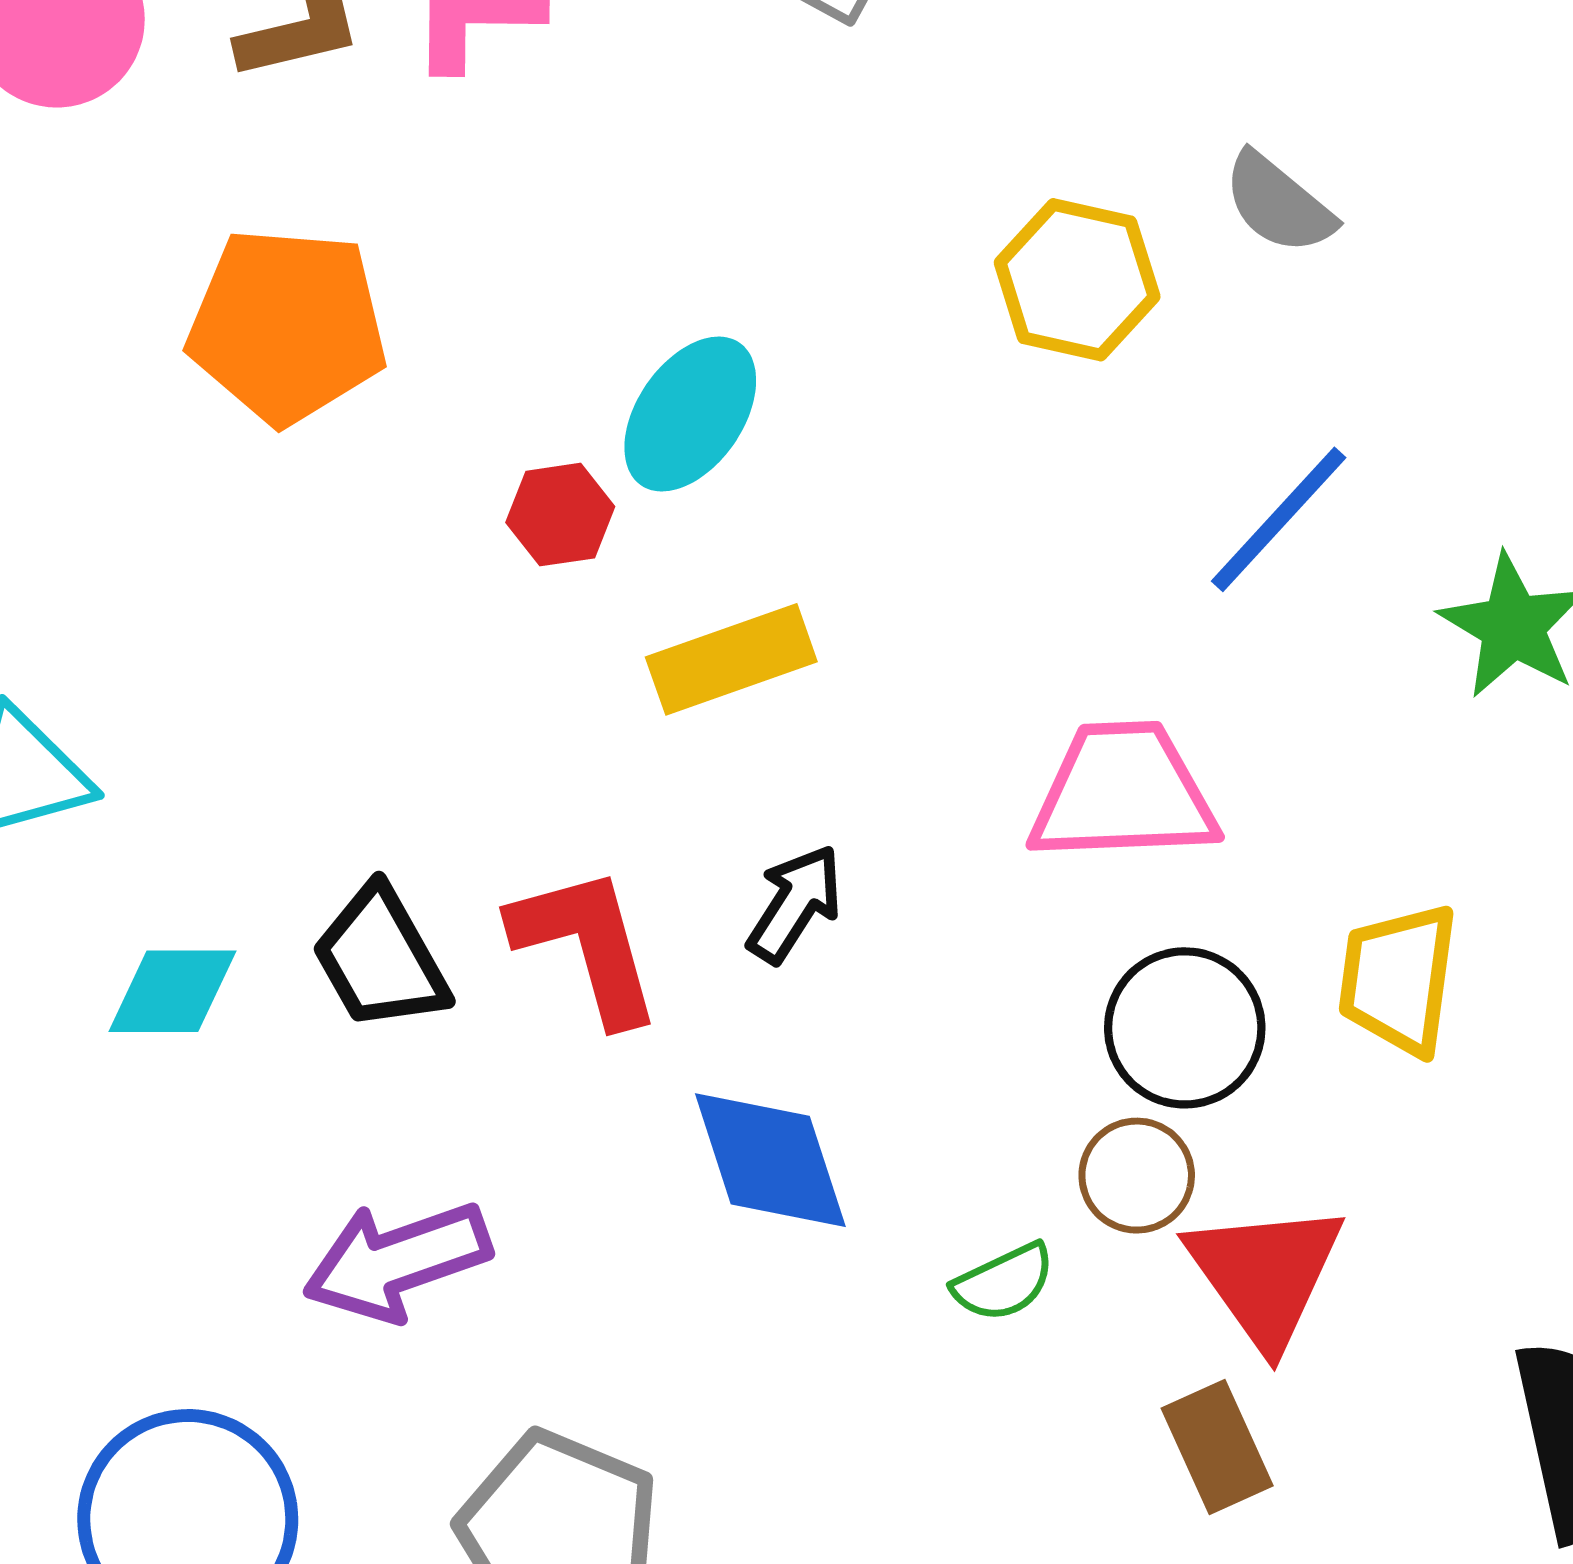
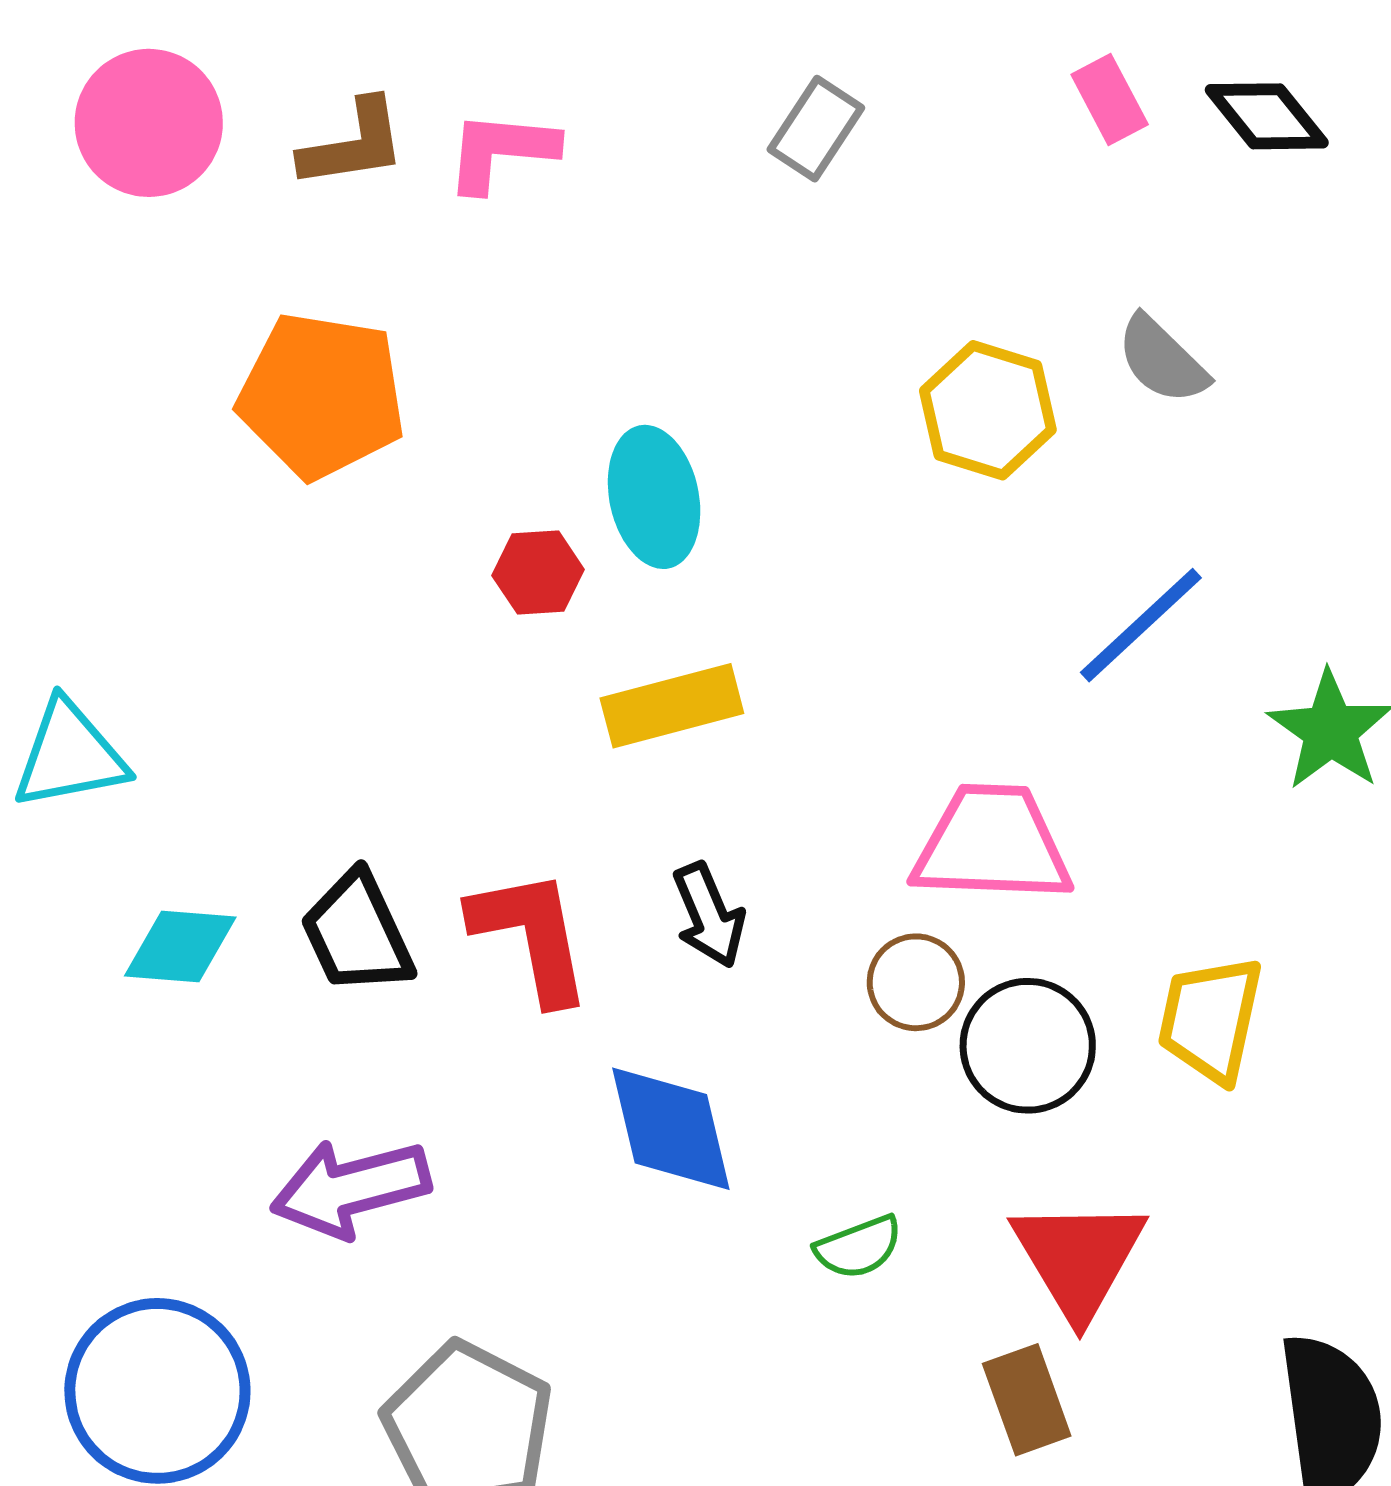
cyan ellipse: (690, 414) -> (654, 497), turned -51
black arrow: (795, 904) -> (709, 915), turned 120
brown circle: (1137, 1176) -> (916, 982), moved

